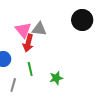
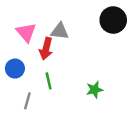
pink triangle: (23, 30) -> (26, 32), moved
green star: (56, 78) -> (95, 90), moved

